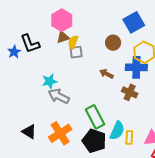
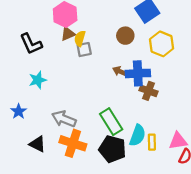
blue star: (14, 52) -> (19, 111), moved
blue cross: (136, 67) -> (138, 73), moved
cyan star: (50, 81) -> (38, 80), moved
gray arrow: (59, 96) -> (64, 119), moved
orange cross: (60, 133) -> (73, 143), turned -35

